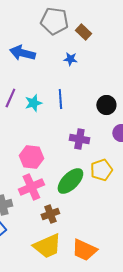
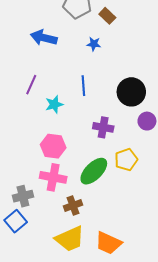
cyan star: (33, 103) -> (54, 104), moved
black circle: (106, 105) -> (131, 92), size x1.4
pink cross: (31, 187) -> (53, 177), turned 35

